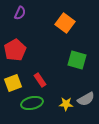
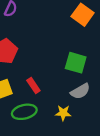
orange square: (65, 23) -> (83, 15), moved
gray semicircle: (86, 99) -> (80, 91), moved

